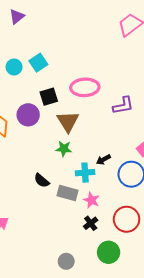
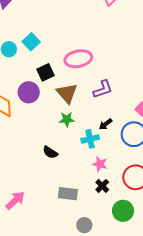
purple L-shape: (123, 106) -> (103, 89), moved
gray rectangle: (67, 193) -> (68, 194), moved

